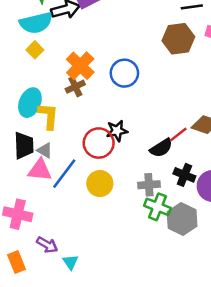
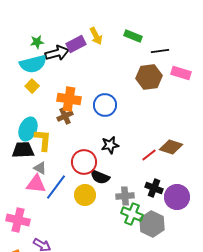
orange cross: (80, 66) -> (69, 99), turned -35
black star: (117, 131) -> (110, 145), moved
black trapezoid: (24, 145) -> (23, 150), moved, turned -90
black semicircle: (161, 148) -> (100, 177), moved, turned 54

